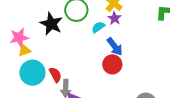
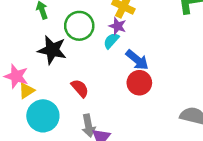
purple star: (115, 18) -> (118, 26), moved
pink star: (19, 37) -> (16, 76), turned -30
red semicircle: (55, 75) -> (80, 88), moved

